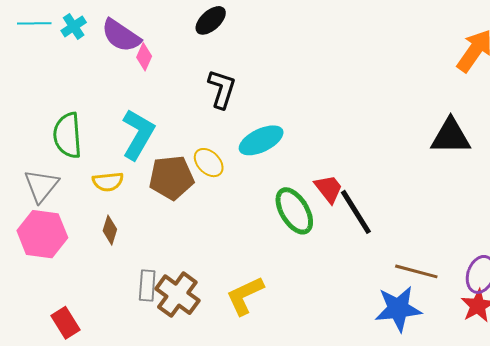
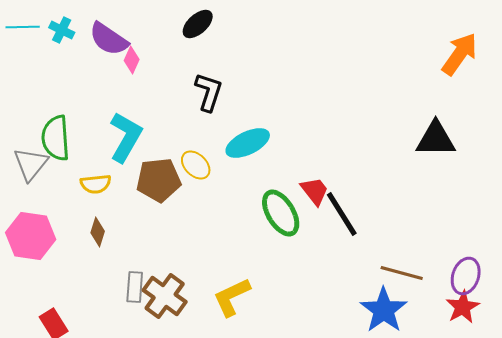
cyan cross: (74, 26) -> (62, 30), turned -30
gray triangle: (41, 186) -> (31, 164), moved
blue star: (398, 309) -> (384, 310), turned -30

